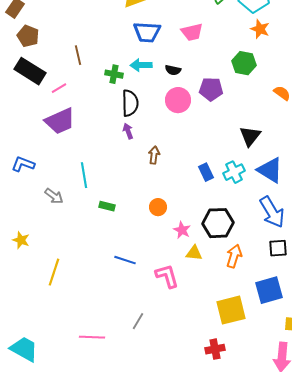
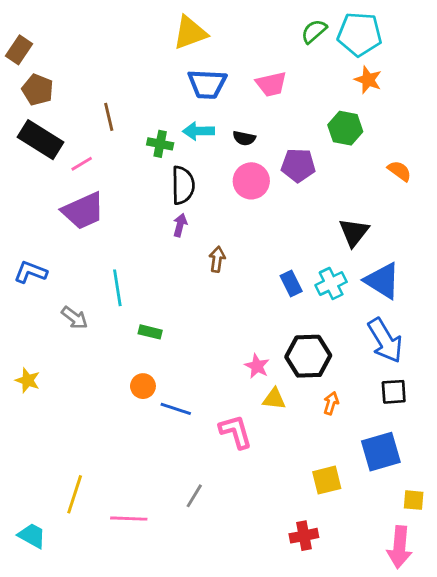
purple arrow: (128, 131) -> (180, 225), turned 35
orange circle: (158, 207) -> (143, 386), moved
orange arrow: (234, 256) -> (331, 403), size x0.7
yellow line: (54, 272) -> (75, 494), moved
yellow square: (231, 310) -> (327, 480), size x0.7
cyan trapezoid: (24, 349) -> (32, 536), size x0.7

